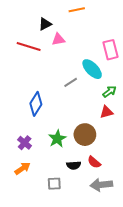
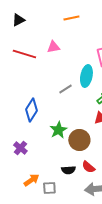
black triangle: (45, 24) -> (18, 20), moved
cyan ellipse: (92, 69) -> (86, 76), turned 55
green star: (57, 139) -> (58, 130), moved
orange arrow: (23, 168) -> (31, 180), moved

